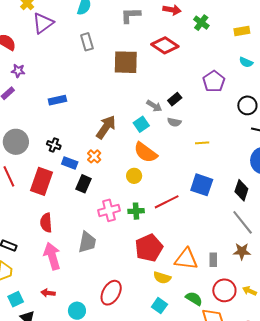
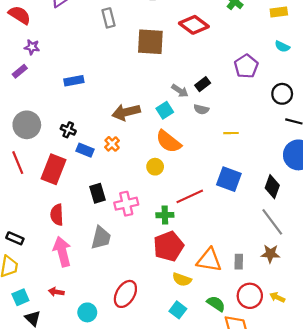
brown arrow: (106, 127) -> (126, 112), turned -140
black rectangle: (84, 184) -> (97, 193), moved, turned -42
green cross: (136, 211) -> (165, 215), moved

